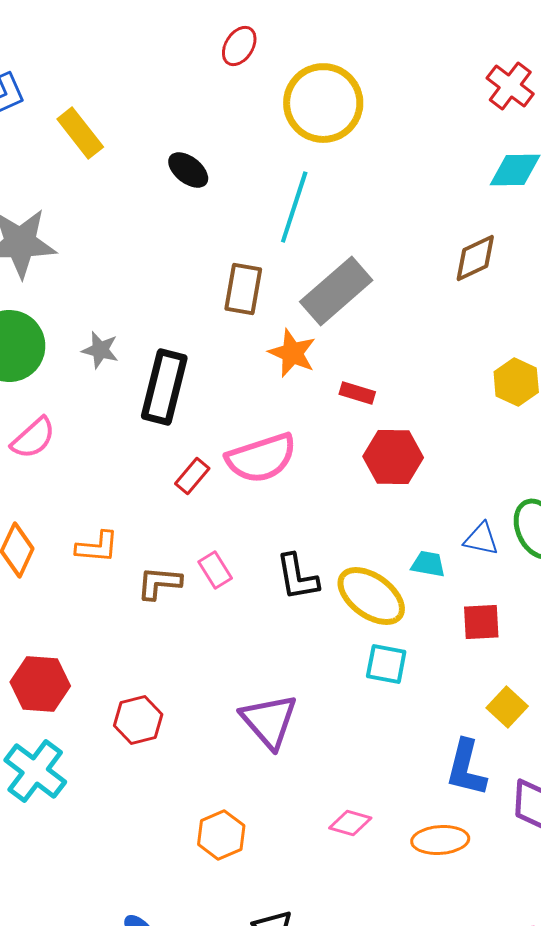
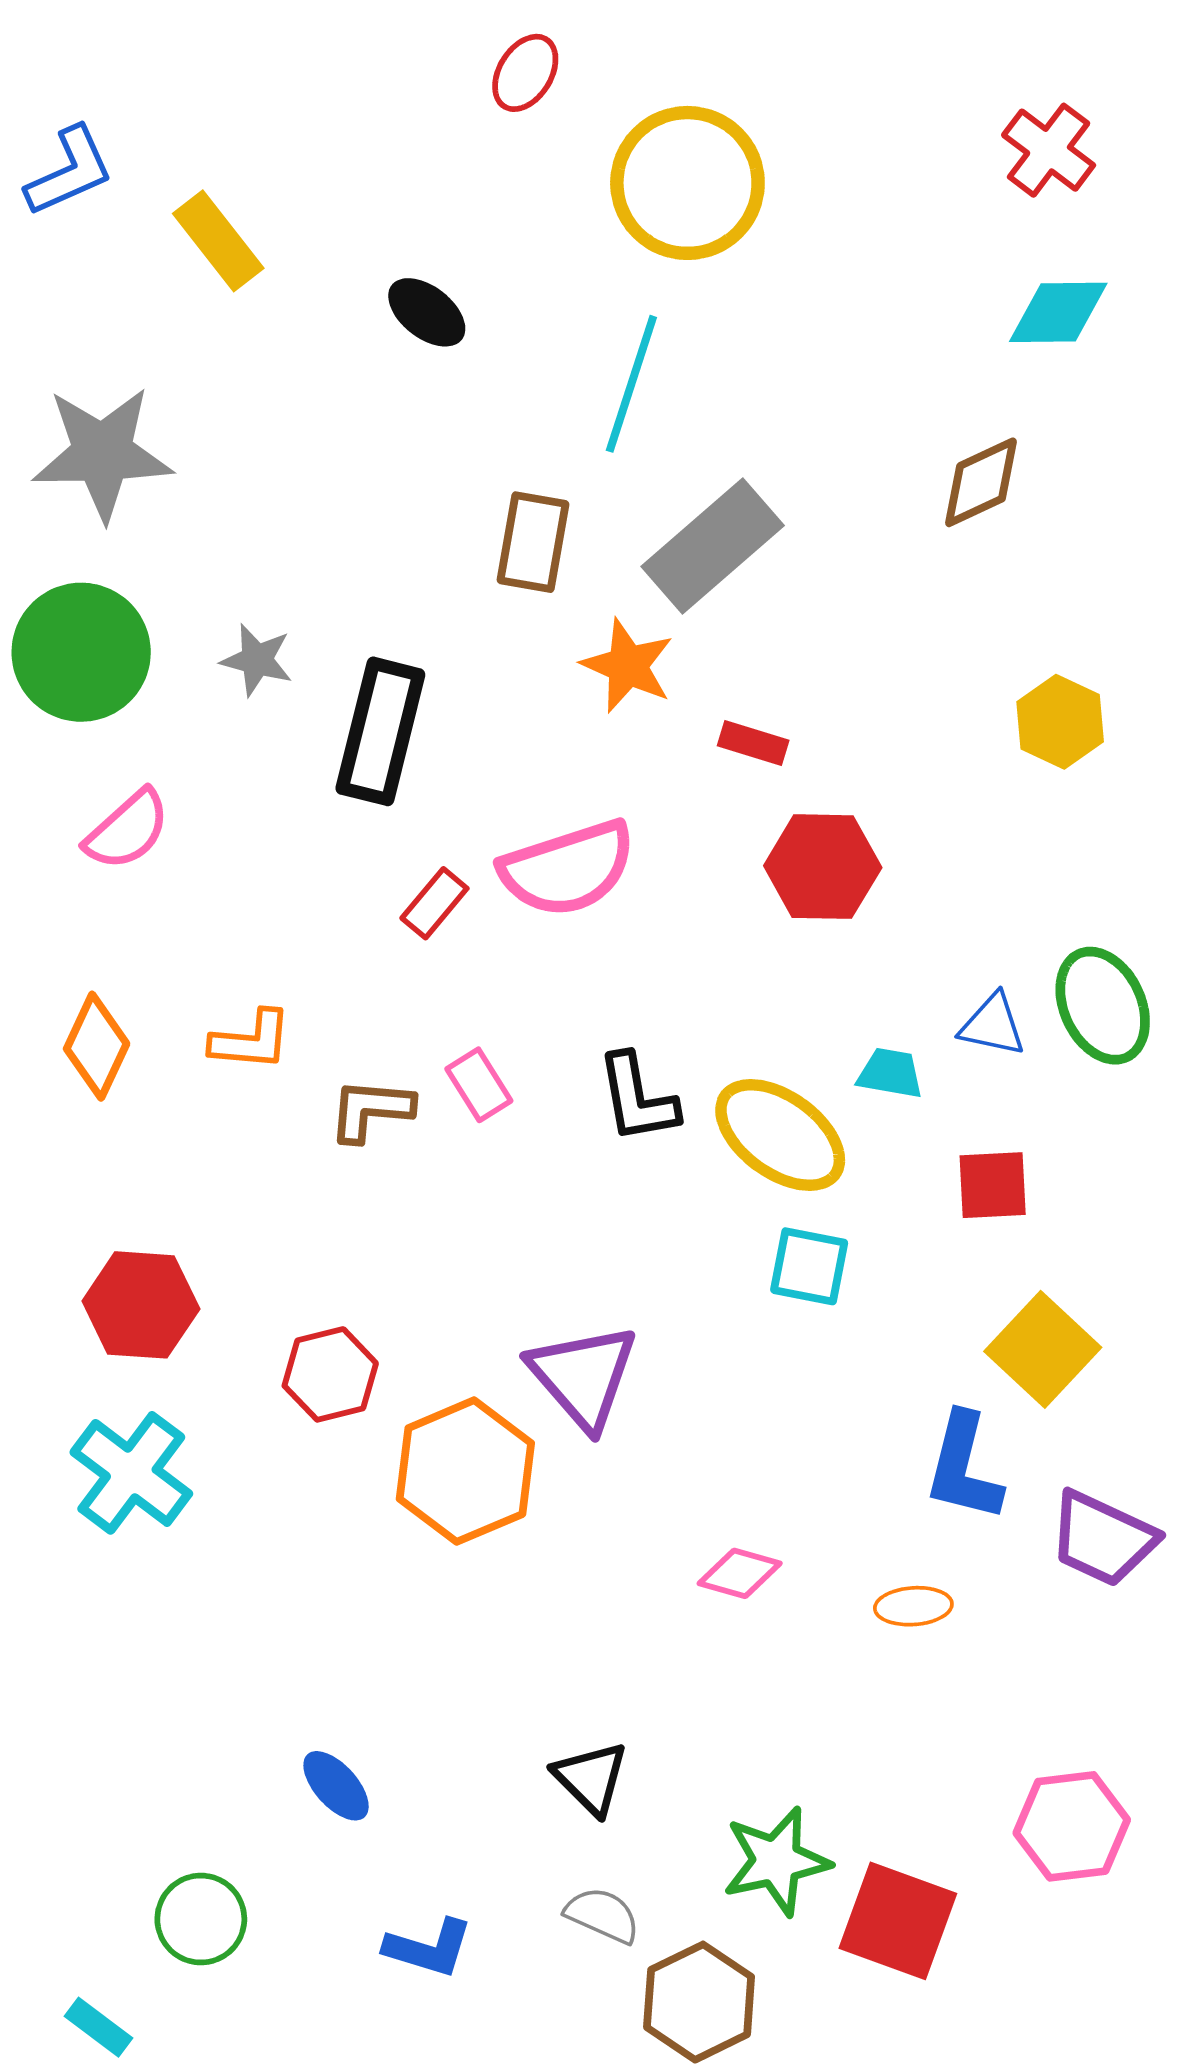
yellow square: (507, 707) -> (1043, 1349), size x1.4
orange hexagon: (221, 835) -> (465, 1471), moved, size x1.5
orange ellipse: (440, 840) -> (913, 1606), size x0.7

